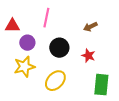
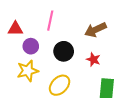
brown arrow: (90, 27) -> (95, 30), size x1.5

